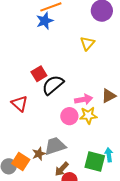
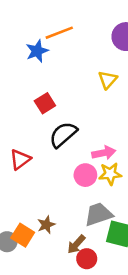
blue star: (45, 21) -> (37, 51), moved
red square: (39, 74) -> (45, 103), moved
red triangle: (20, 103) -> (20, 159), turned 42
gray trapezoid: (55, 146) -> (98, 214), moved

